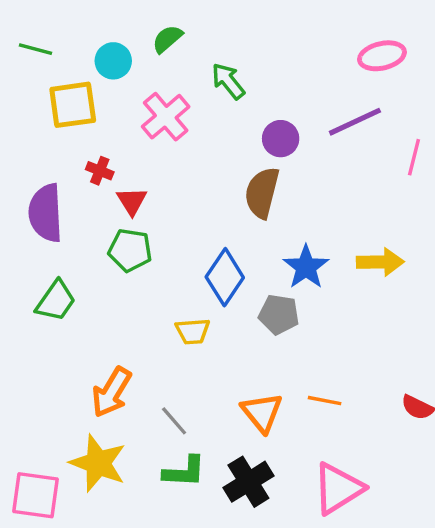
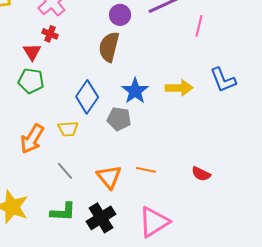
red cross: (100, 171) -> (50, 34), moved
orange arrow: (112, 392) -> (32, 139), moved
gray line: (174, 421) -> (65, 171), moved

